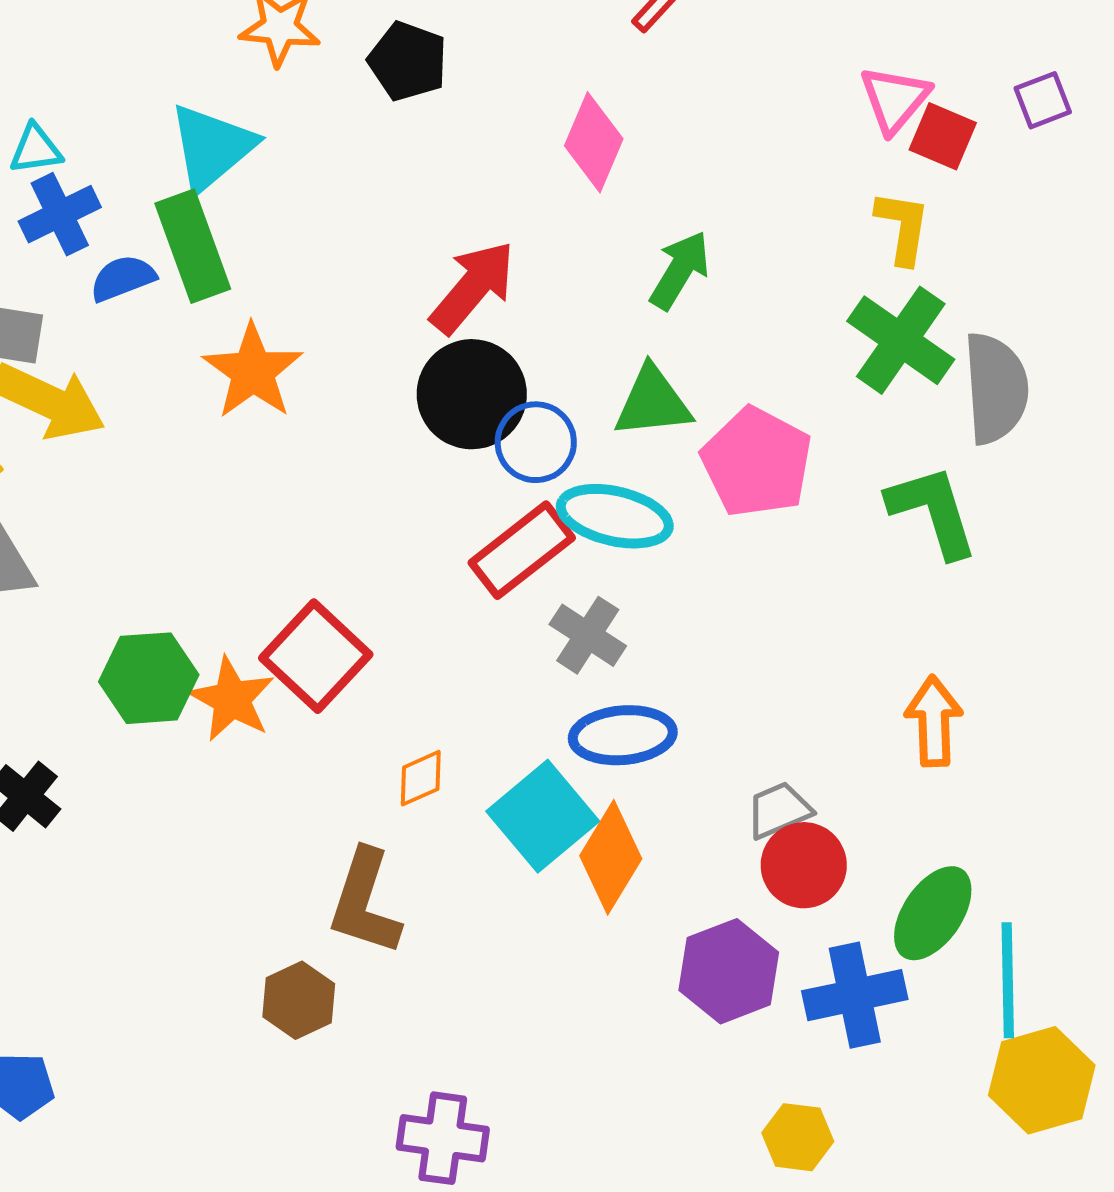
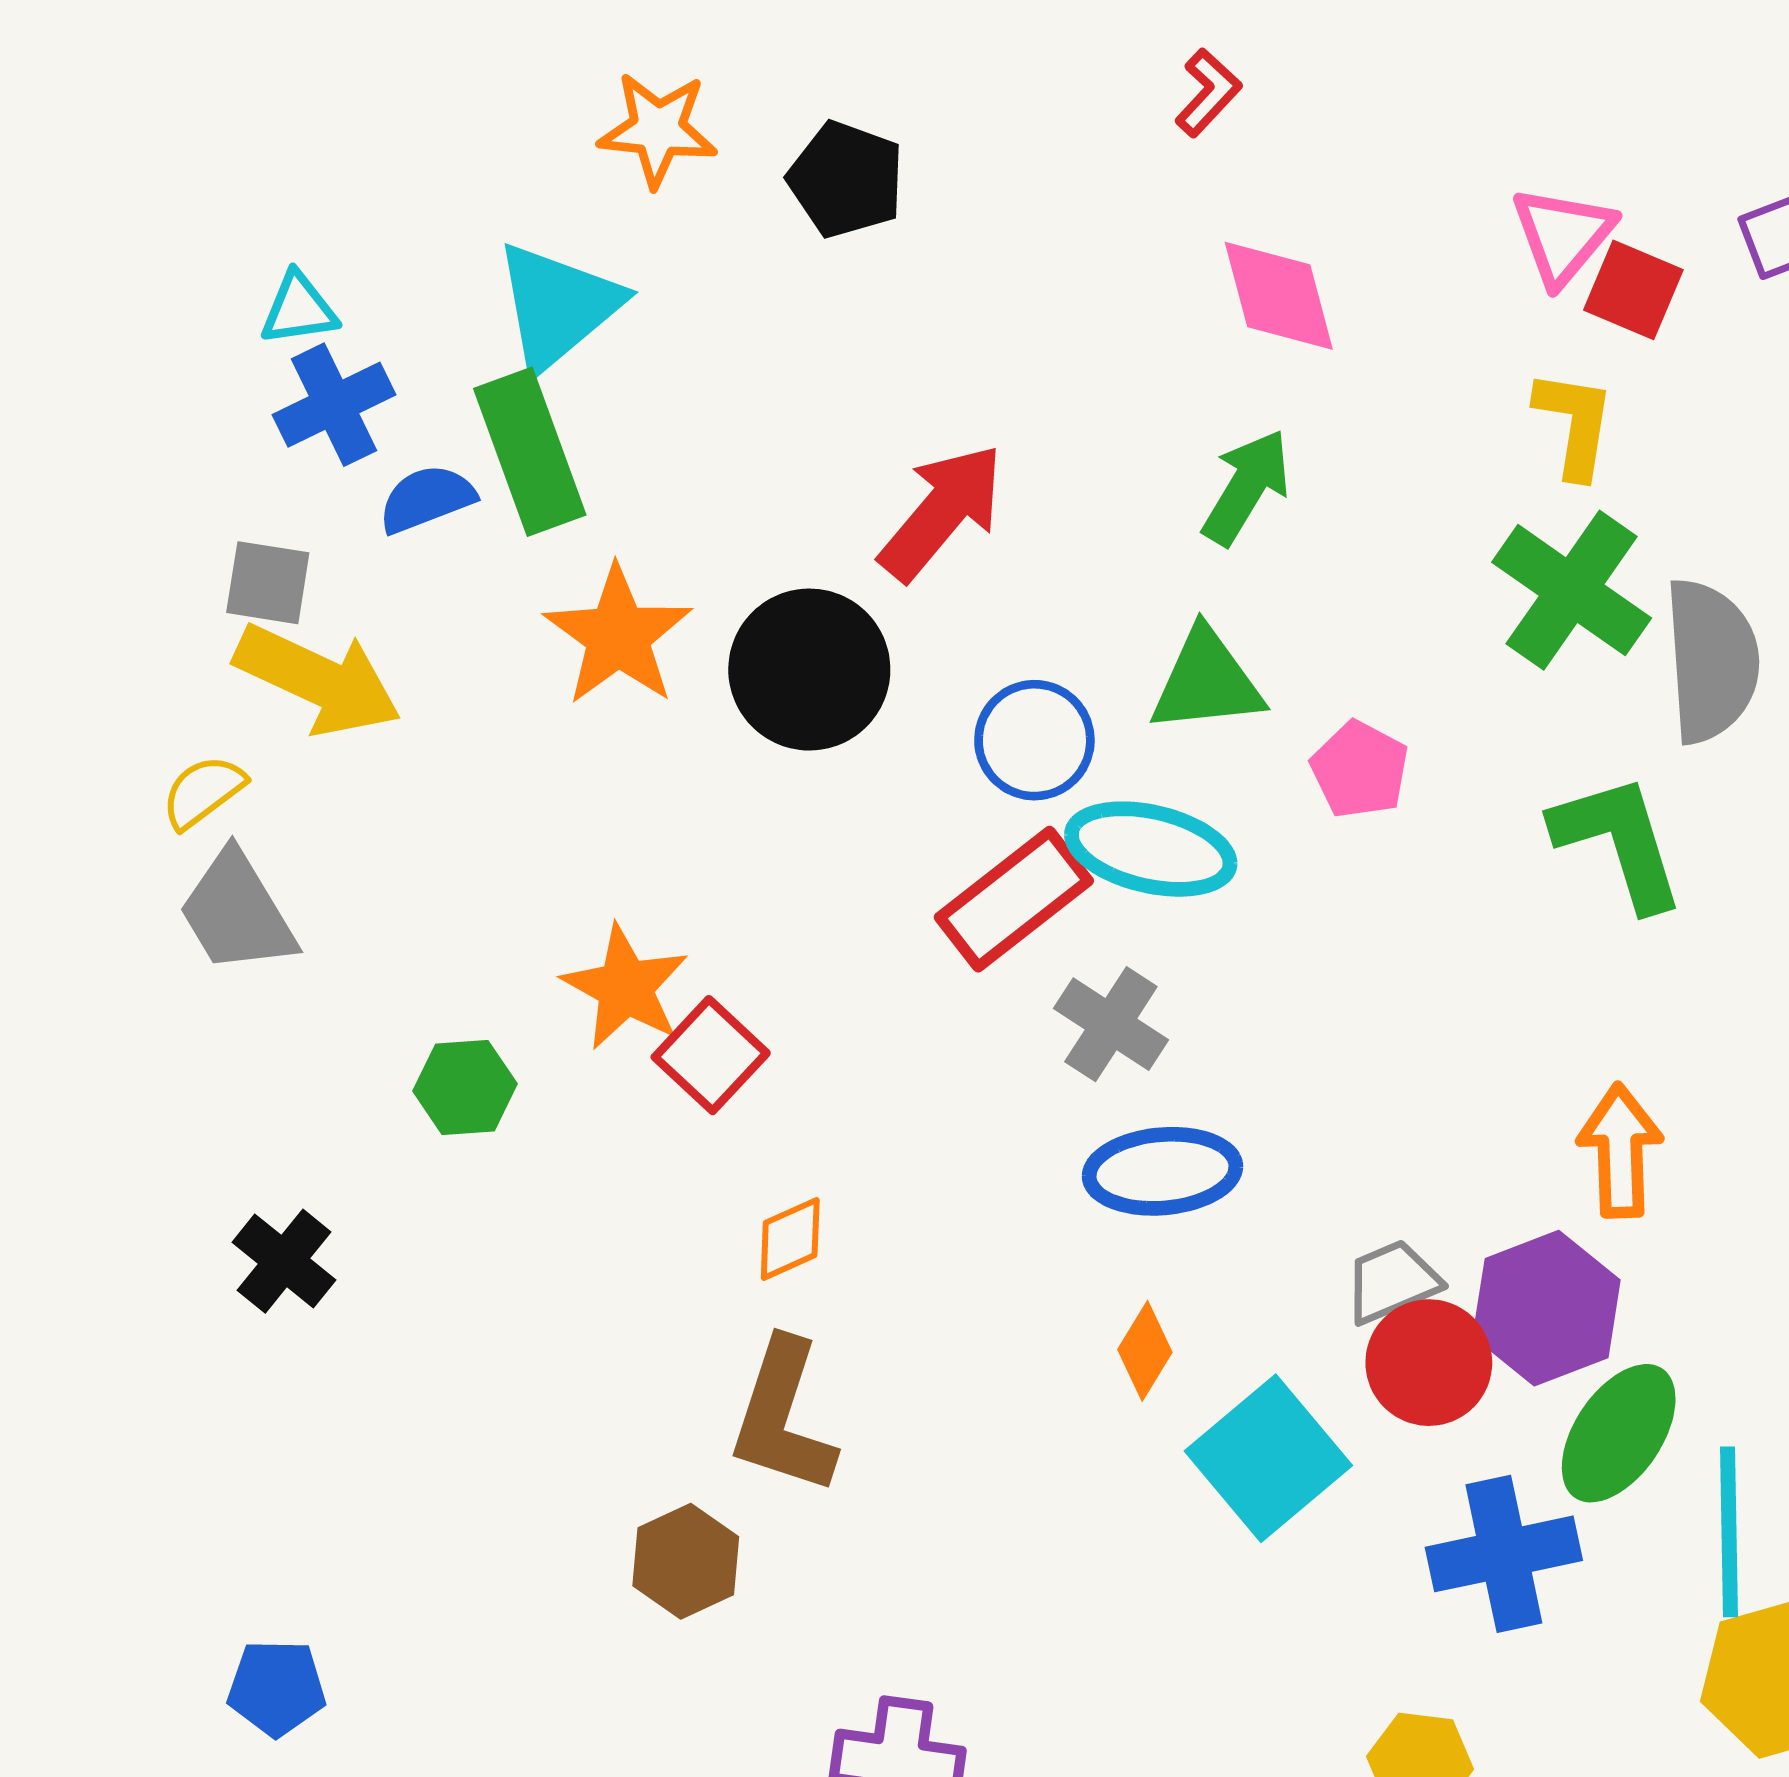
pink diamond: (594, 142) -> (1279, 296), moved, turned -38
black circle: (472, 394) -> (809, 670), moved
pink pentagon: (757, 462) -> (1360, 770), size x0.6
red square: (316, 656) -> (711, 1055), size x0.7
green hexagon: (149, 678) -> (465, 1087), size x0.7
orange star: (232, 699) -> (625, 987), moved
orange diamond: (421, 778) -> (790, 1239), moved
cyan square: (543, 816) -> (1268, 1458), moved
orange diamond: (611, 857) -> (1145, 1351), size x0.6
purple hexagon: (729, 971) -> (1547, 1308), moved

